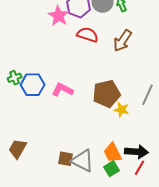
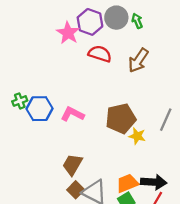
brown trapezoid: (18, 149) -> (72, 165), moved
orange trapezoid: (113, 153) -> (127, 183), turned 95
brown square: (66, 159) -> (76, 190), turned 35

